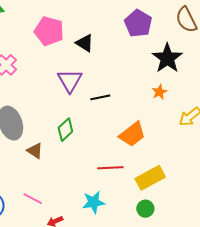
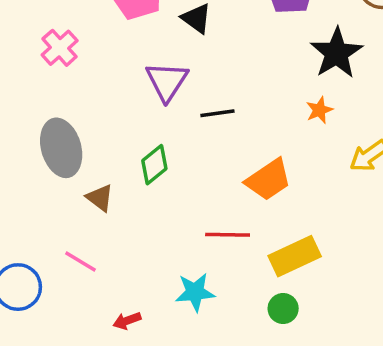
pink line: (33, 199) -> (80, 261), moved

